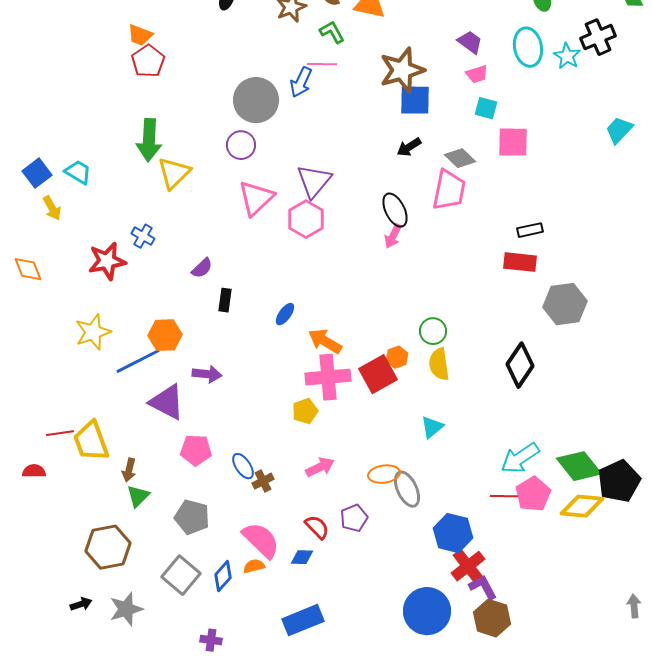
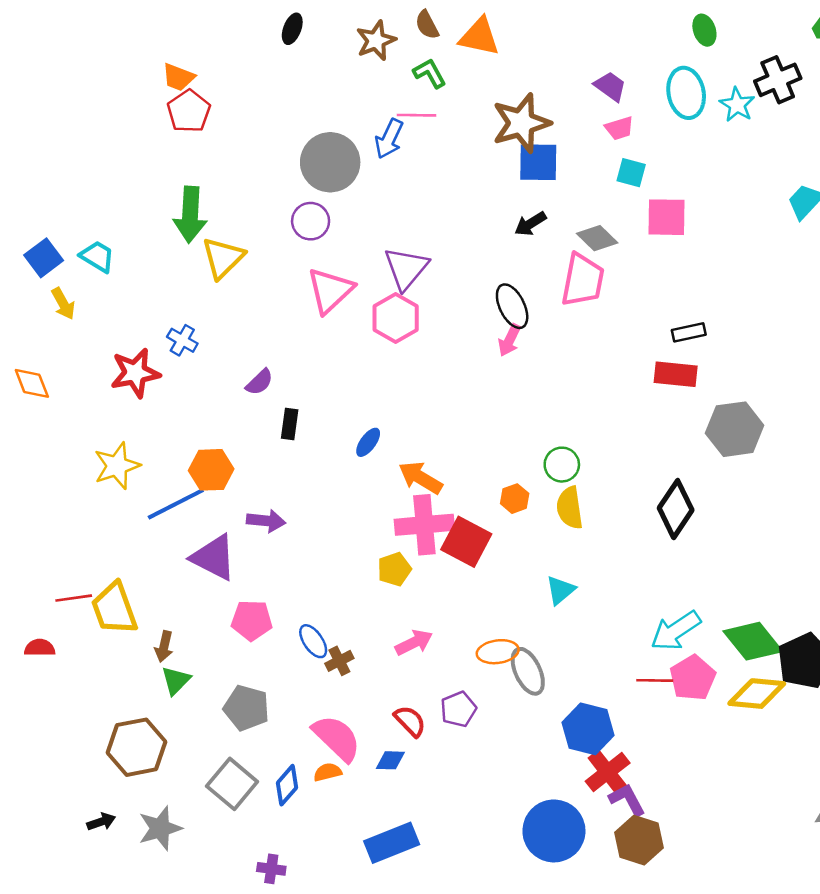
red square: (378, 374) -> (466, 542), moved, turned -33

